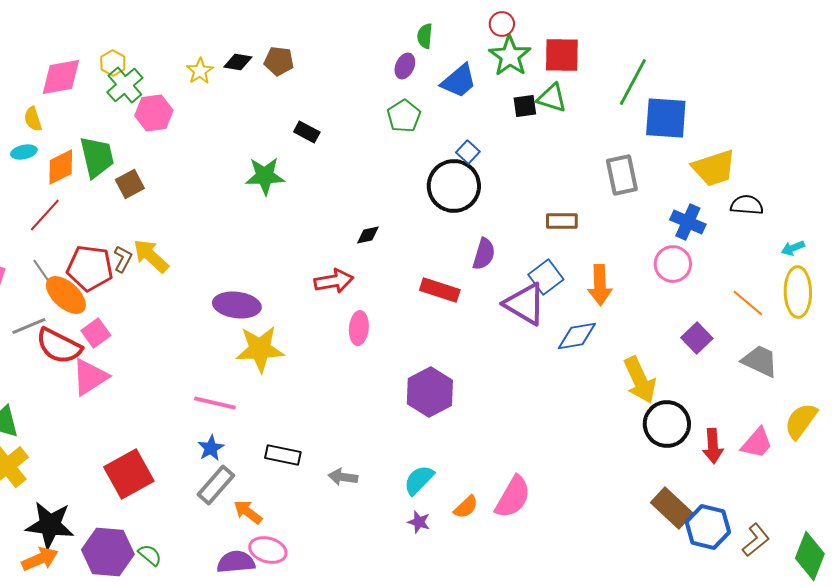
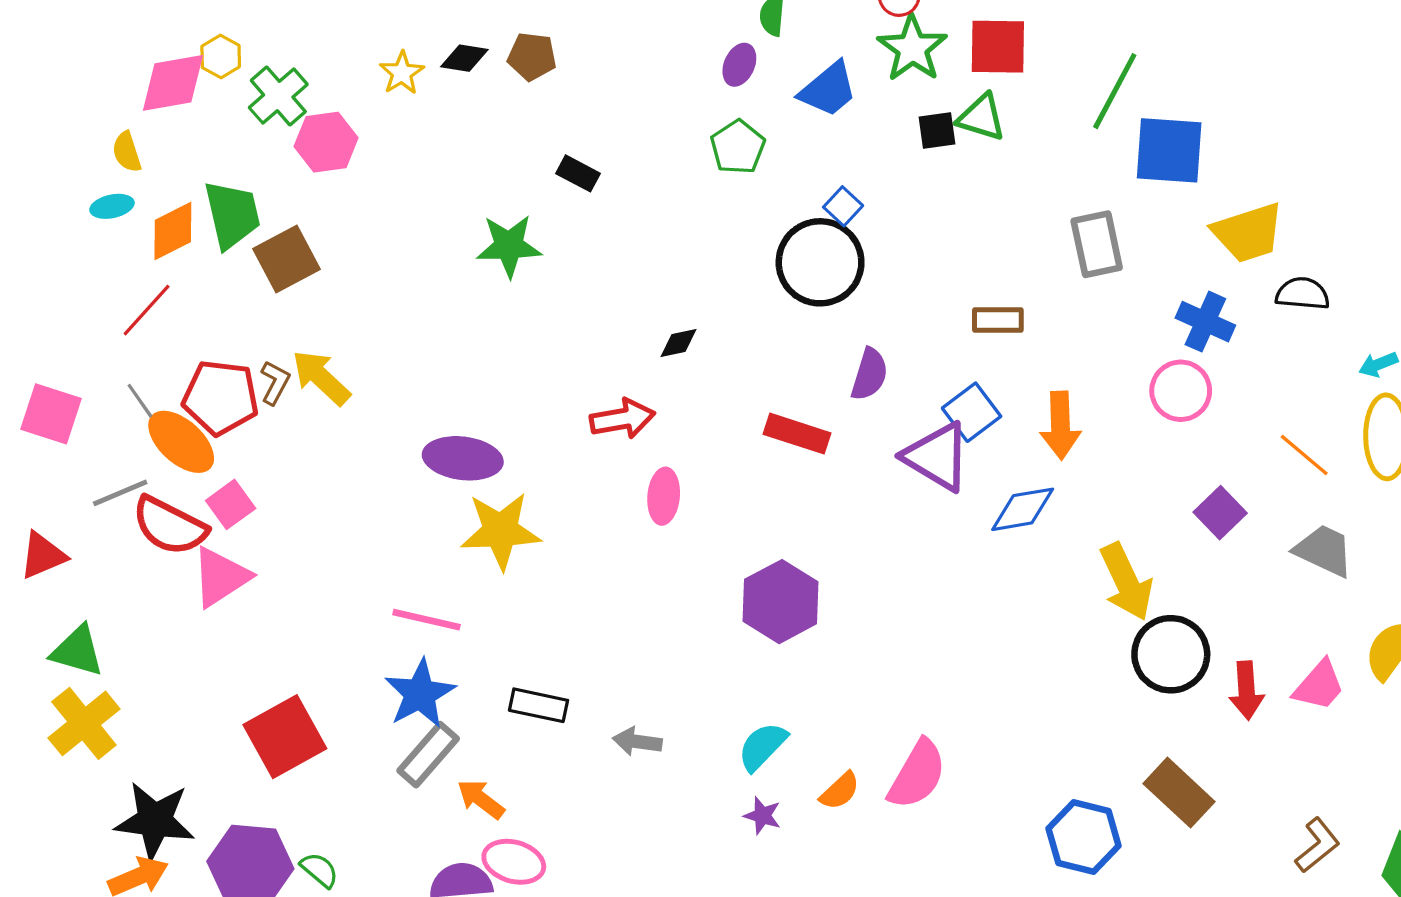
yellow hexagon: (113, 63) -> (221, 56), moved
brown square: (130, 184) -> (287, 259), size x1.4
blue star: (211, 448) -> (420, 694), size x1.6
blue hexagon: (708, 527) -> (1084, 837), moved

